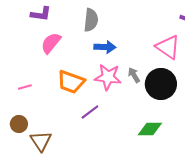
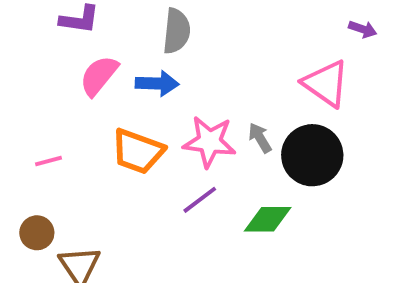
blue arrow: (105, 47) -> (157, 83), moved
purple line: (90, 112) -> (200, 200), moved
green diamond: (150, 129) -> (268, 219), moved

